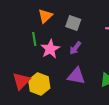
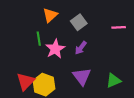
gray square: (73, 23) -> (79, 22), turned 35
purple triangle: (76, 76) -> (82, 76), turned 42

